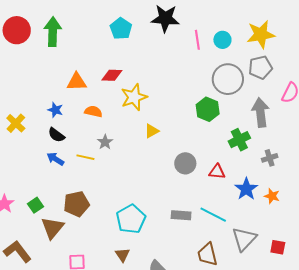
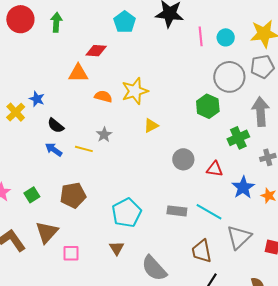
green arrow: (53, 32) -> (56, 22), size x0.7
red diamond: (112, 75) -> (96, 51), moved
blue star: (55, 110) -> (37, 99), moved
orange semicircle: (93, 111) -> (103, 96), moved
brown triangle: (52, 228) -> (47, 232), moved

